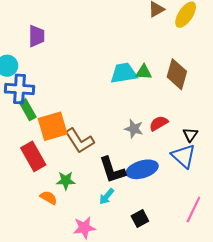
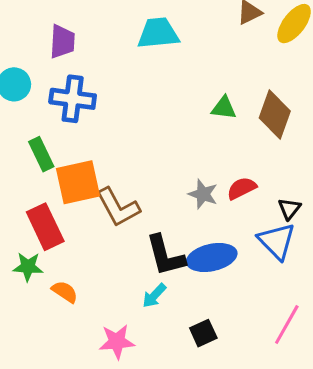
cyan trapezoid: (124, 73) -> (158, 33), moved
blue cross: (19, 89) -> (73, 99), moved
green star: (66, 181) -> (28, 267), moved

